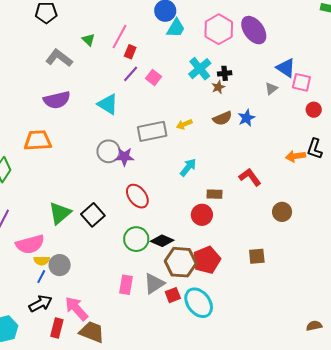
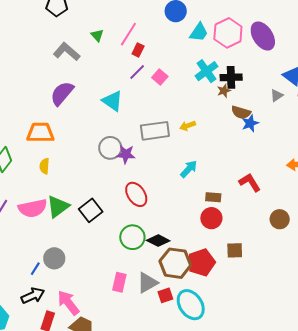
cyan trapezoid: (176, 28) -> (199, 32), moved
black cross: (225, 73) -> (231, 77), size x1.5
purple semicircle: (57, 100) -> (62, 93), turned 140
brown semicircle: (222, 118) -> (241, 112), moved, turned 36
red circle: (202, 215) -> (211, 218), moved
pink semicircle: (30, 244) -> (33, 208), moved
brown square: (257, 256) -> (235, 250), moved
yellow semicircle: (42, 261) -> (44, 166), moved, turned 91

